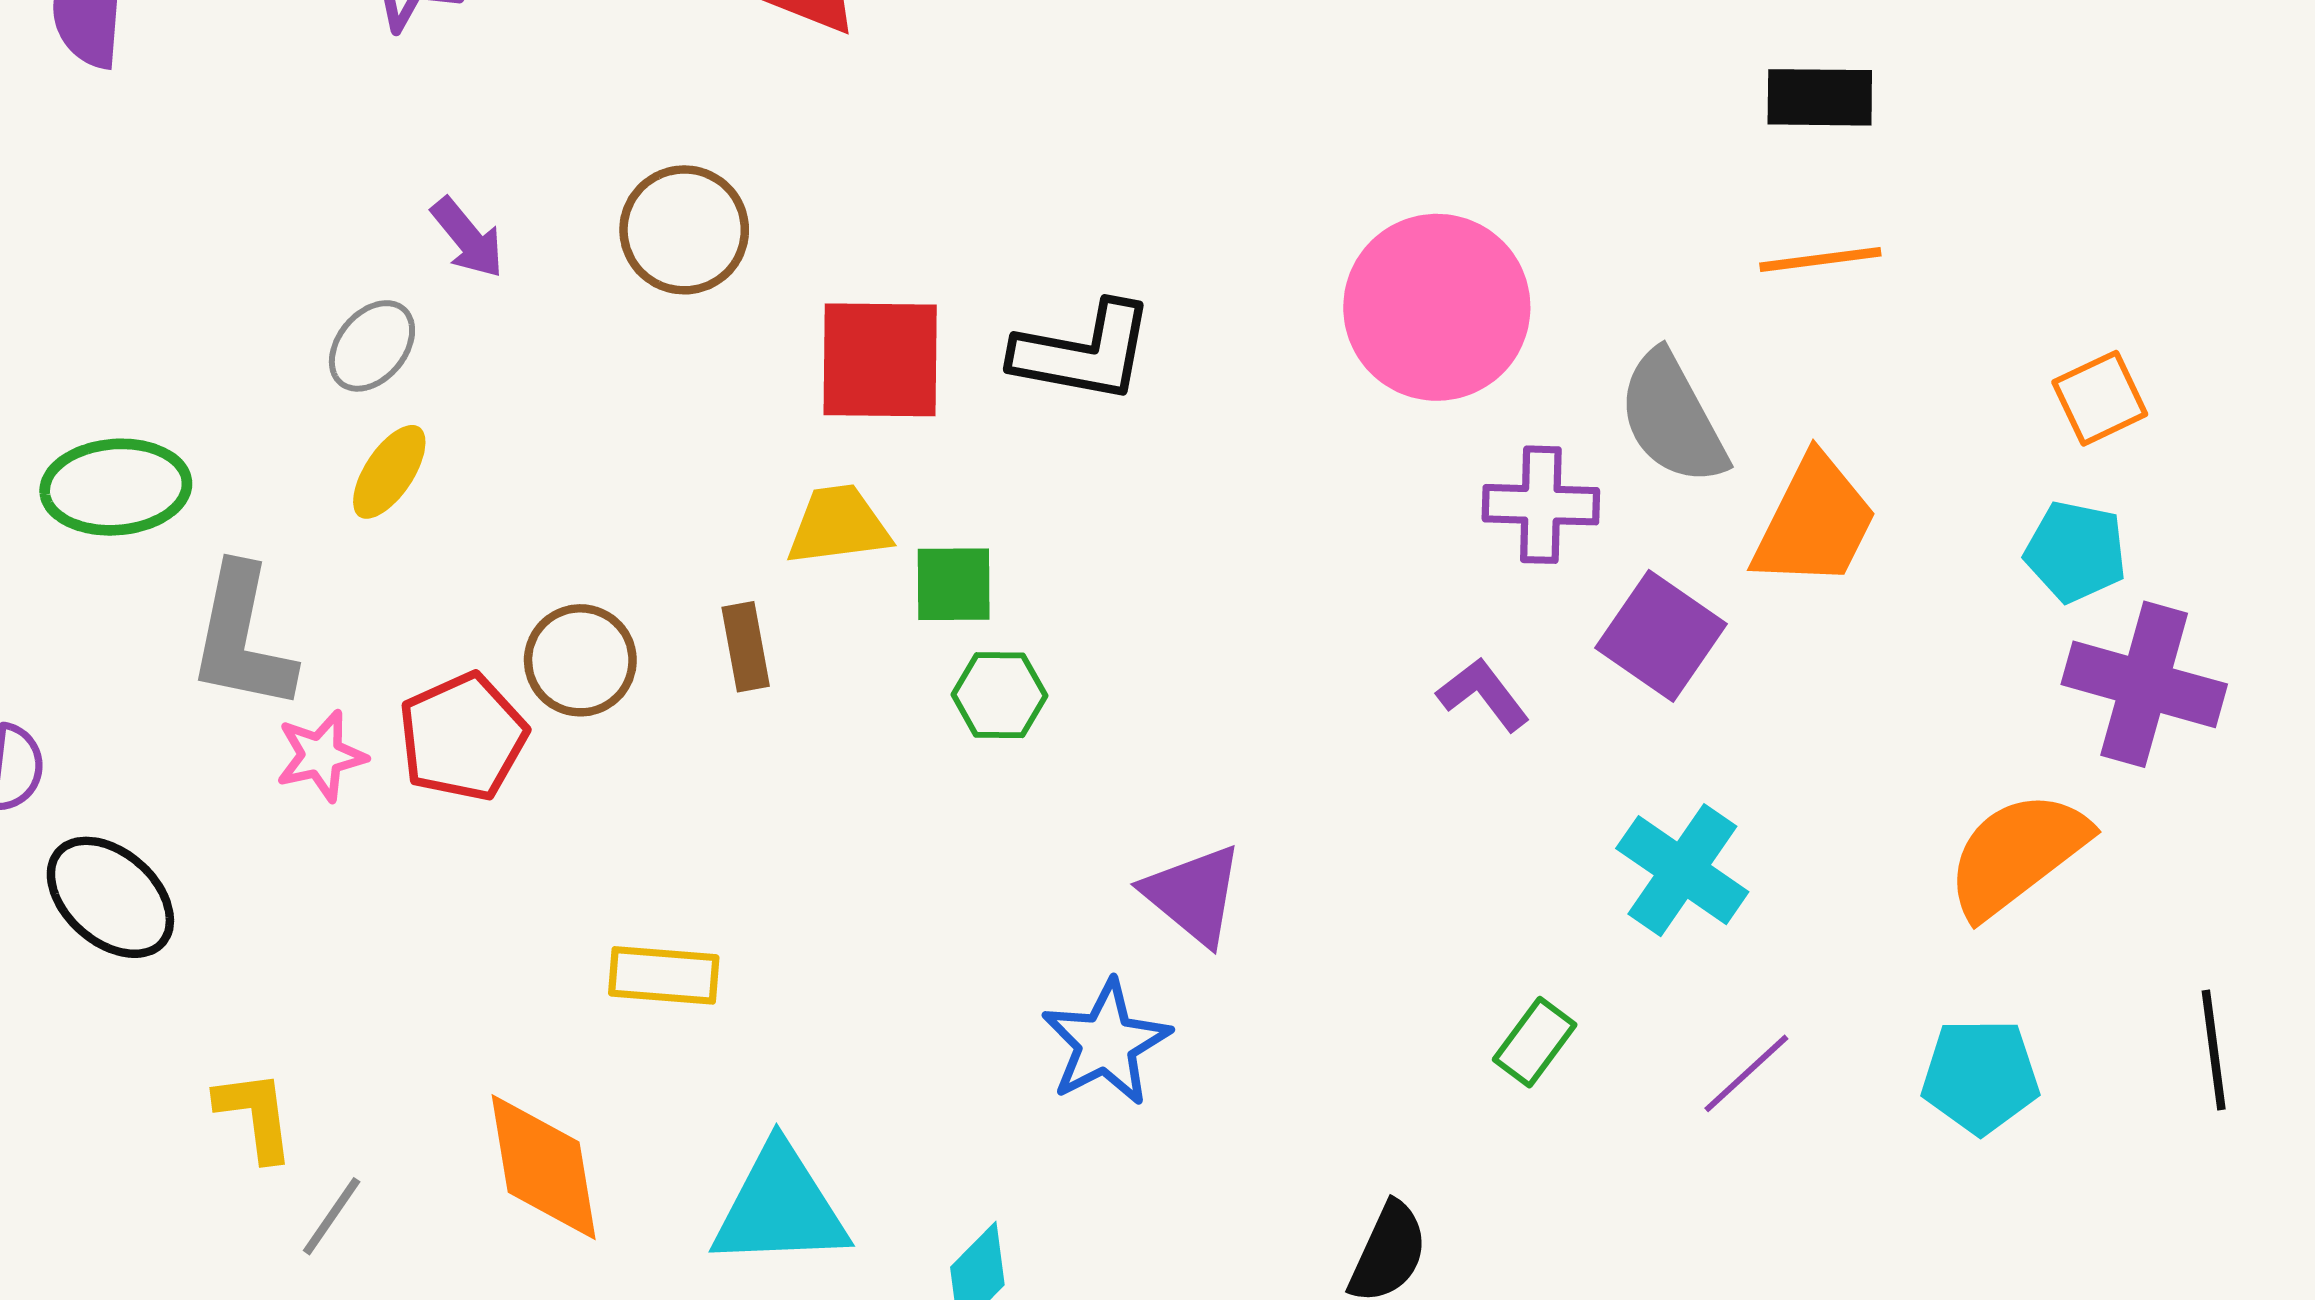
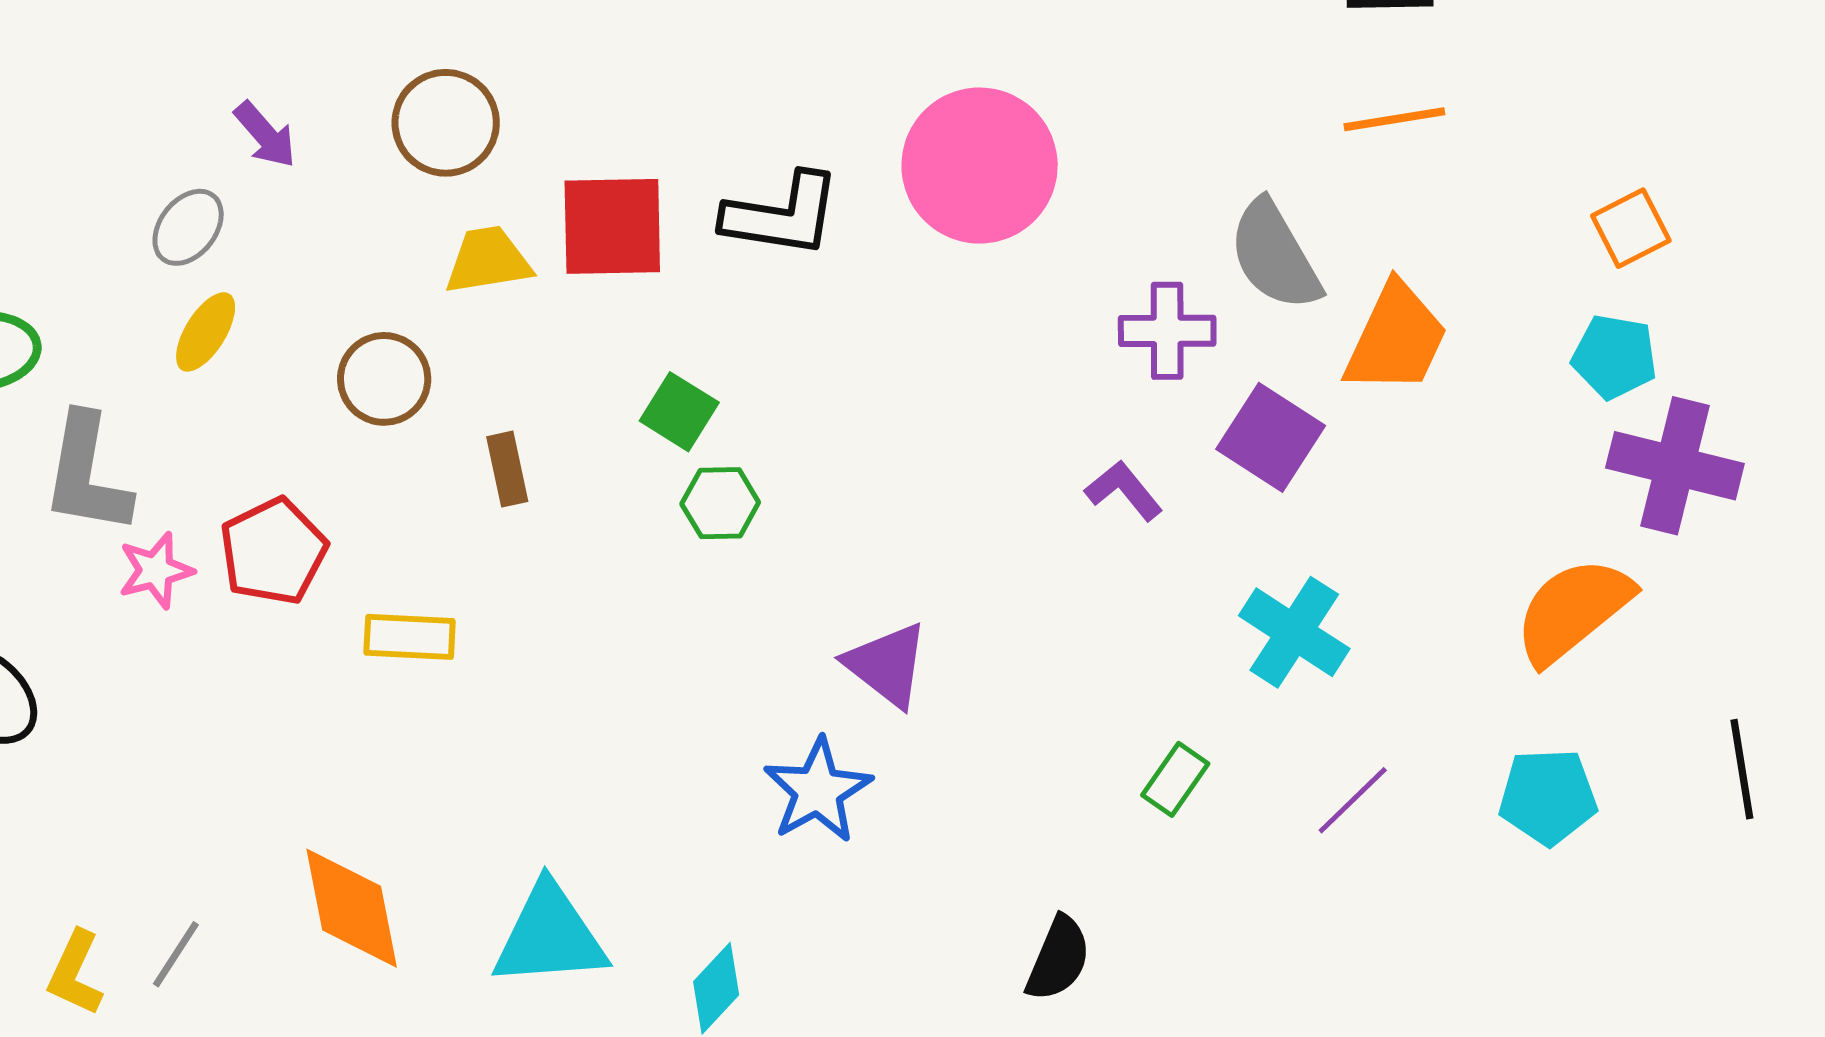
pink circle: (1437, 307) -> (980, 166), moved
yellow trapezoid: (838, 525) -> (488, 260), moved
green square: (954, 584) -> (679, 412), turned 34
brown circle: (580, 660) -> (384, 379), moved
yellow rectangle: (664, 975) -> (410, 637), moved
yellow L-shape: (255, 1115) -> (75, 973), moved, turned -146

